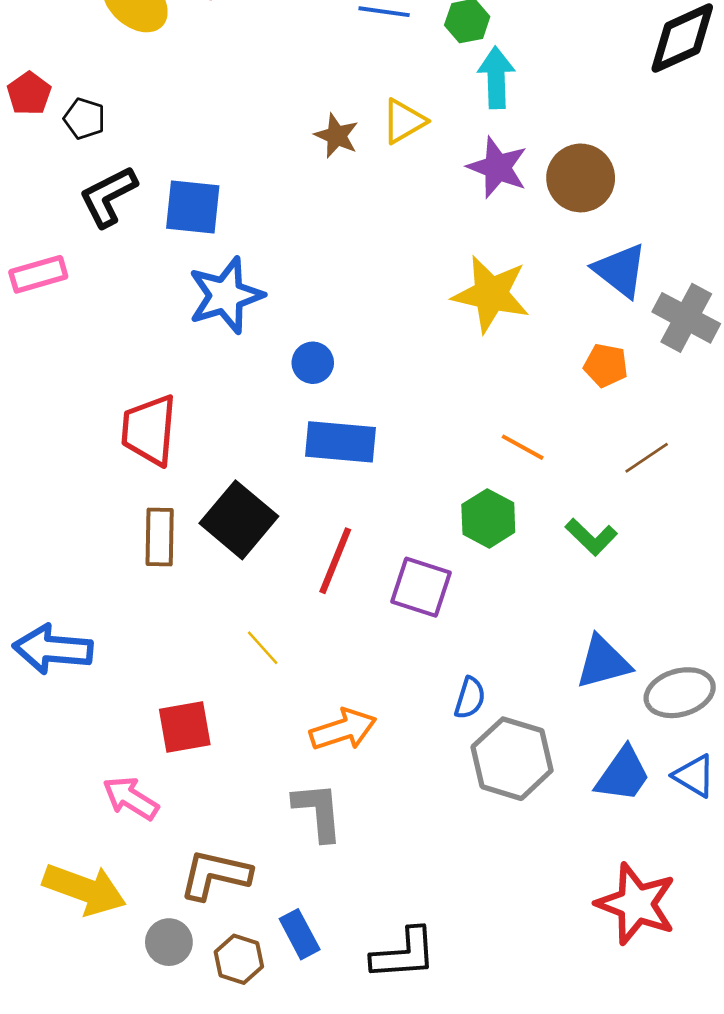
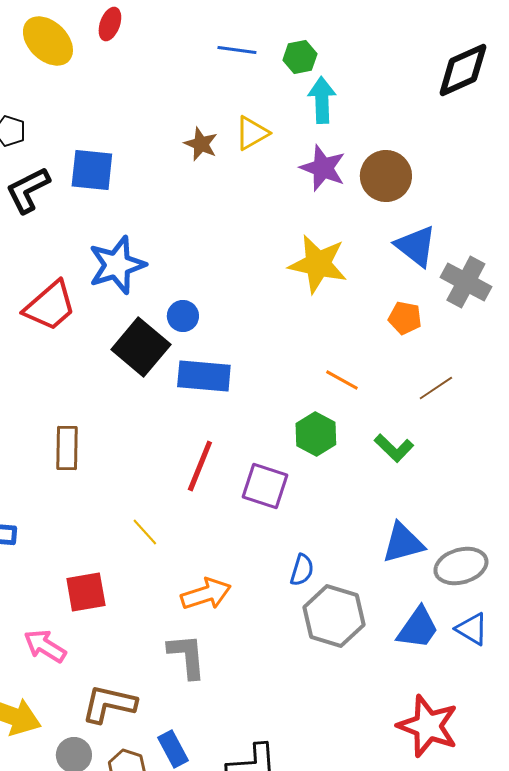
blue square: (193, 207) -> (92, 170), moved
red trapezoid: (149, 430) -> (50, 306), moved, turned -136
black square: (239, 520) -> (141, 347), moved

